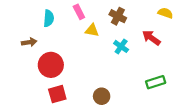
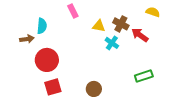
brown cross: (118, 16) -> (121, 24), moved
cyan semicircle: (49, 18) -> (42, 26), moved
yellow triangle: (92, 30) -> (99, 26), moved

